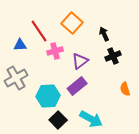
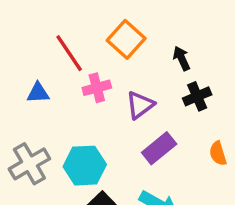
blue triangle: (20, 45) -> (38, 93), moved
gray cross: (16, 78) -> (29, 164), moved
purple rectangle: (77, 86) -> (159, 148), moved

